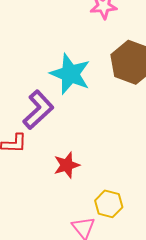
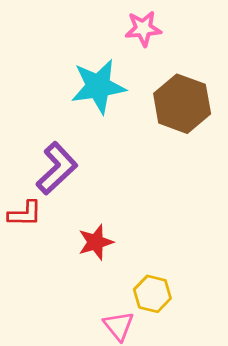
cyan star: (70, 74) -> (98, 86), moved, turned -30

